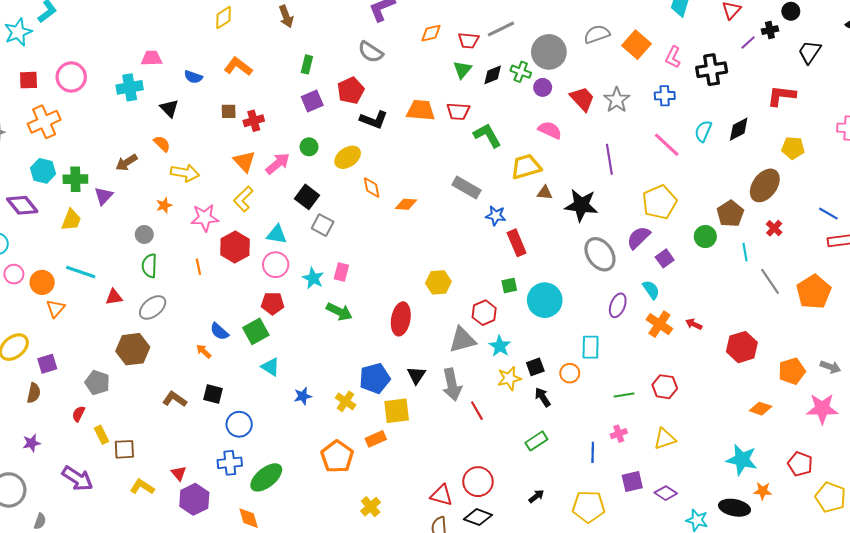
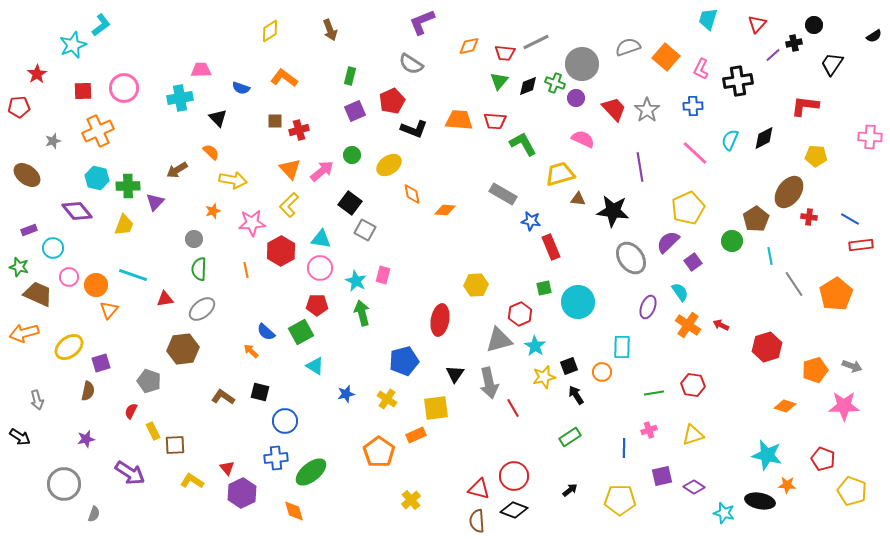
red cross: (774, 228) -> (809, 217), moved, turned -35
green arrow: (339, 312) -> (362, 313), moved, turned -130
blue pentagon: (375, 378) -> (404, 361), moved

